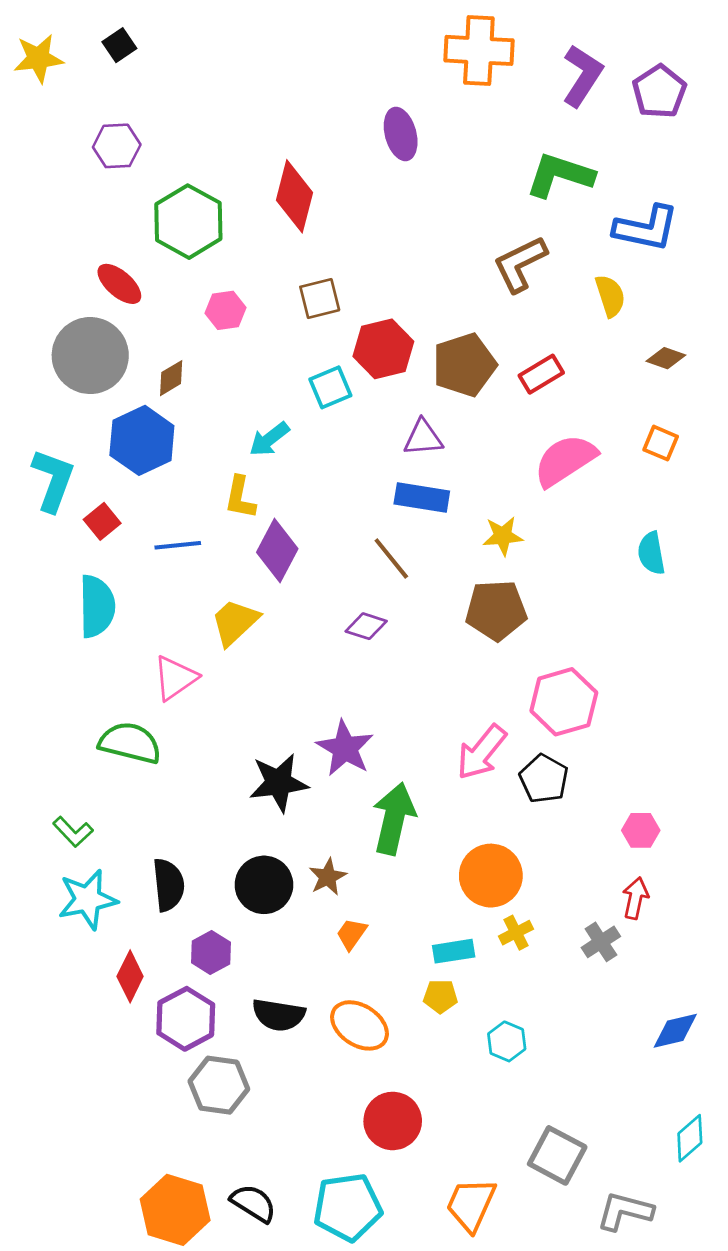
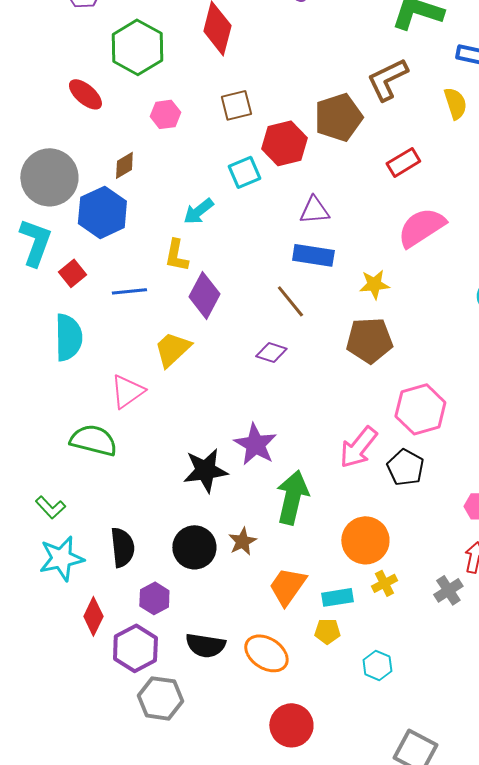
gray circle: (90, 356) -> (49, 177), moved
brown pentagon: (464, 365) -> (338, 117), moved
orange trapezoid: (352, 934) -> (287, 586), moved, size x1.6

